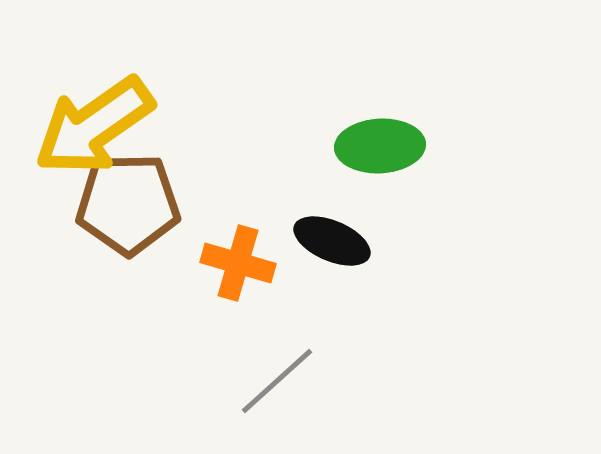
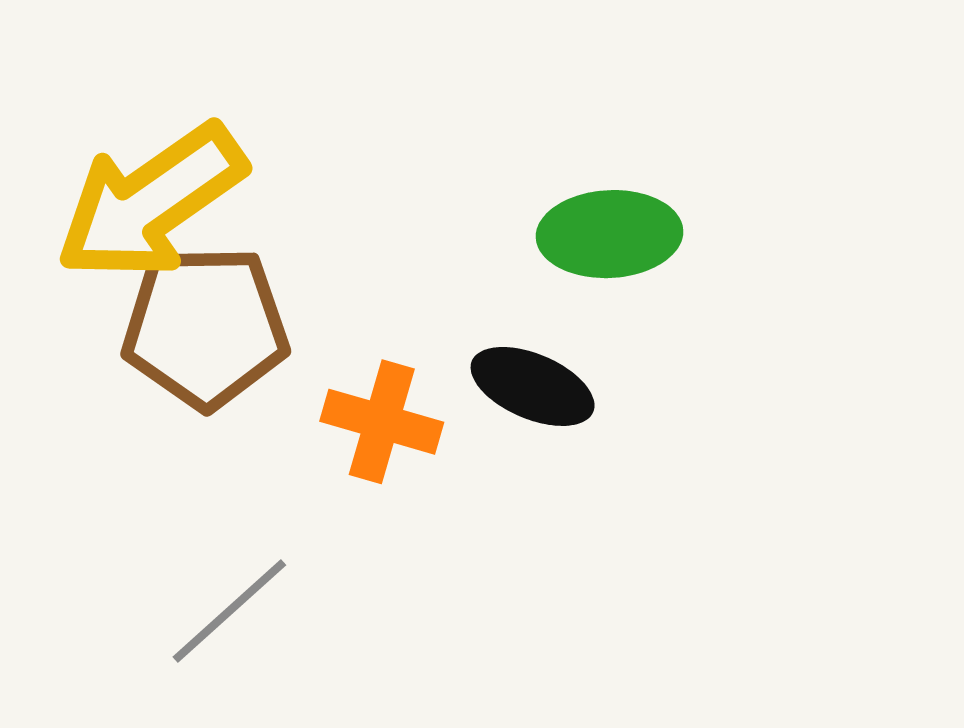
gray line: (277, 381) -> (229, 611), moved

